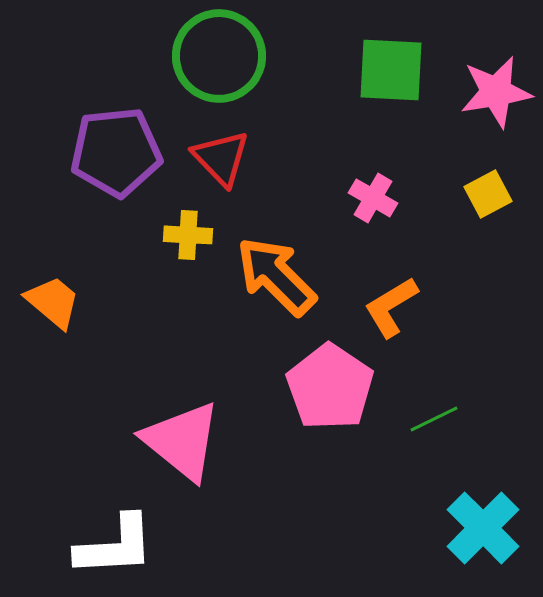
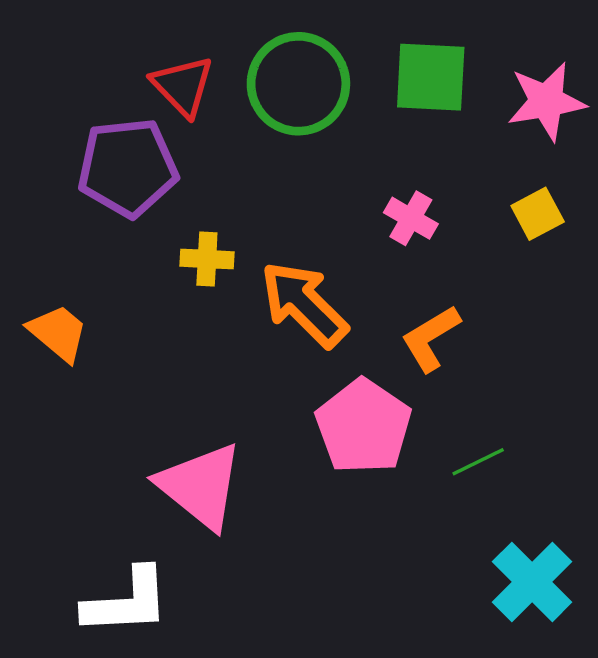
green circle: (219, 56) -> (298, 84), moved
red triangle: (221, 158) -> (183, 86), moved

